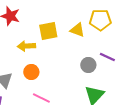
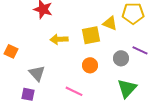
yellow square: (48, 31) -> (91, 35), moved
orange circle: (31, 72) -> (90, 65), moved

